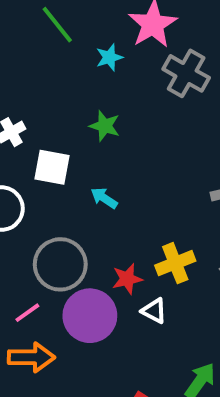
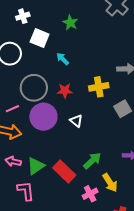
yellow cross: (175, 263) -> (99, 87), moved
red star: (127, 279) -> (65, 91), moved

